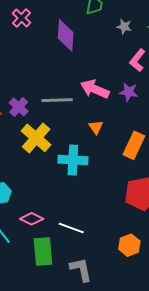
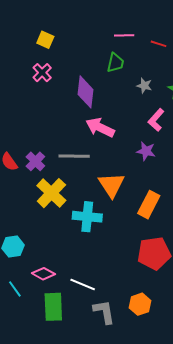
pink arrow: (95, 89) -> (100, 127), moved
orange triangle: (96, 127) -> (111, 185), size x1.8
gray L-shape: (81, 270) -> (104, 312), moved

